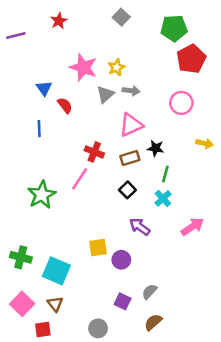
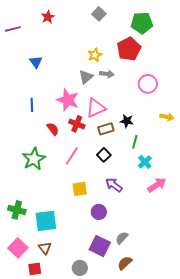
red pentagon: (191, 59) -> (129, 49), moved
pink star: (83, 67) -> (68, 100), moved
blue triangle: (44, 88) -> (36, 62), moved
red semicircle: (65, 105) -> (53, 129), moved
pink triangle: (131, 125) -> (96, 108), moved
pink line: (80, 179) -> (72, 156), moved
cyan cross: (163, 198) -> (145, 162), moved
yellow square: (98, 247) -> (80, 189), moved
cyan square: (56, 271) -> (46, 221), turned -30
purple square: (123, 301) -> (100, 246), size x1.5

